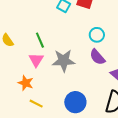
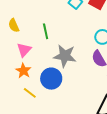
pink triangle: (36, 60) -> (24, 50), moved
blue circle: (75, 102) -> (51, 79), moved

